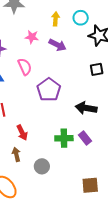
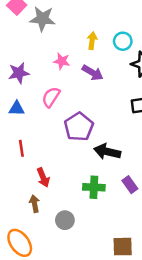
pink semicircle: (25, 67) -> (51, 97), turned -126
black arrow: (86, 108) -> (107, 152), moved
purple rectangle: (85, 138) -> (130, 185), moved

